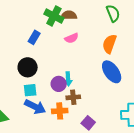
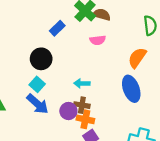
cyan arrow: (68, 79) -> (82, 83), turned 80
purple circle: (59, 84) -> (68, 111), moved
cyan square: (30, 90) -> (37, 84), turned 32
orange cross: (60, 111) -> (85, 119), moved

